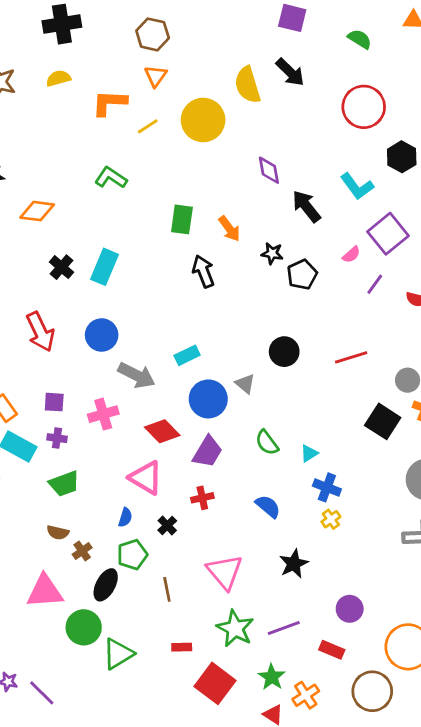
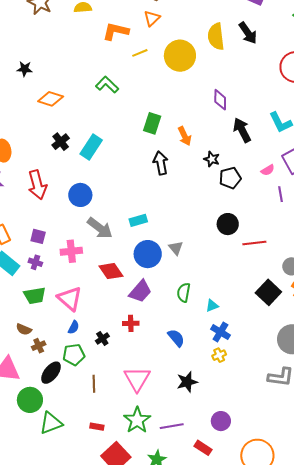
purple line: (375, 284) -> (280, 194), turned -56
black circle: (284, 352) -> (228, 224), moved
green semicircle: (267, 443) -> (184, 292), turned 36
pink triangle: (146, 478) -> (70, 298), moved

